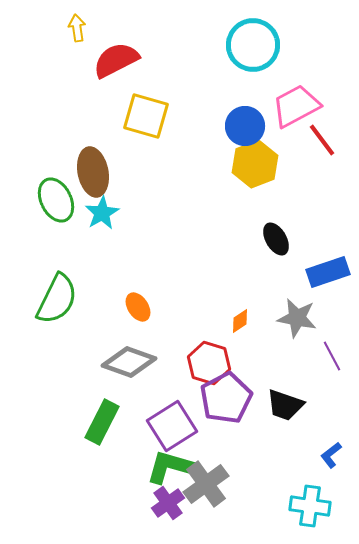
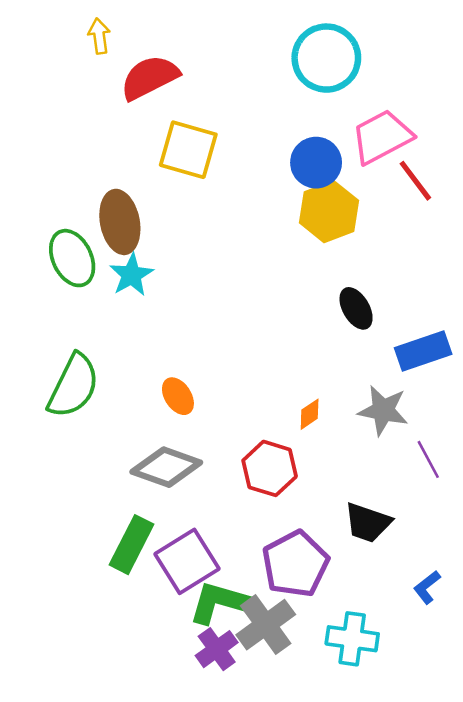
purple pentagon: (226, 398) -> (295, 564), moved
purple square: (172, 426) -> (187, 561), moved
cyan cross: (310, 506) -> (352, 639), moved

